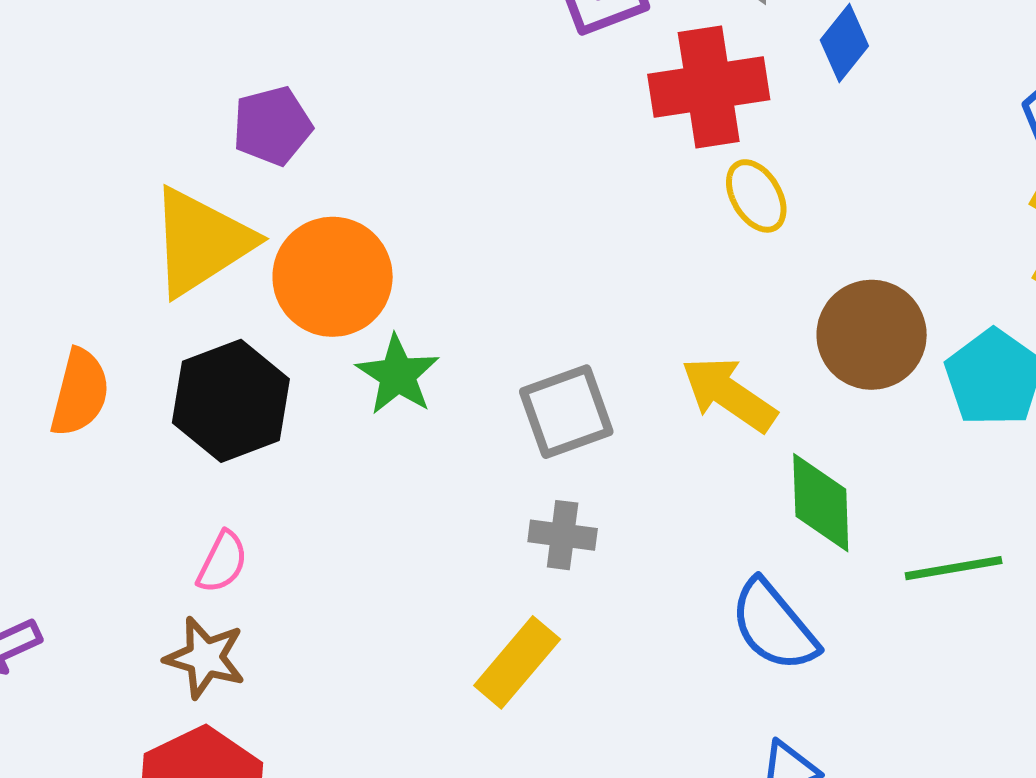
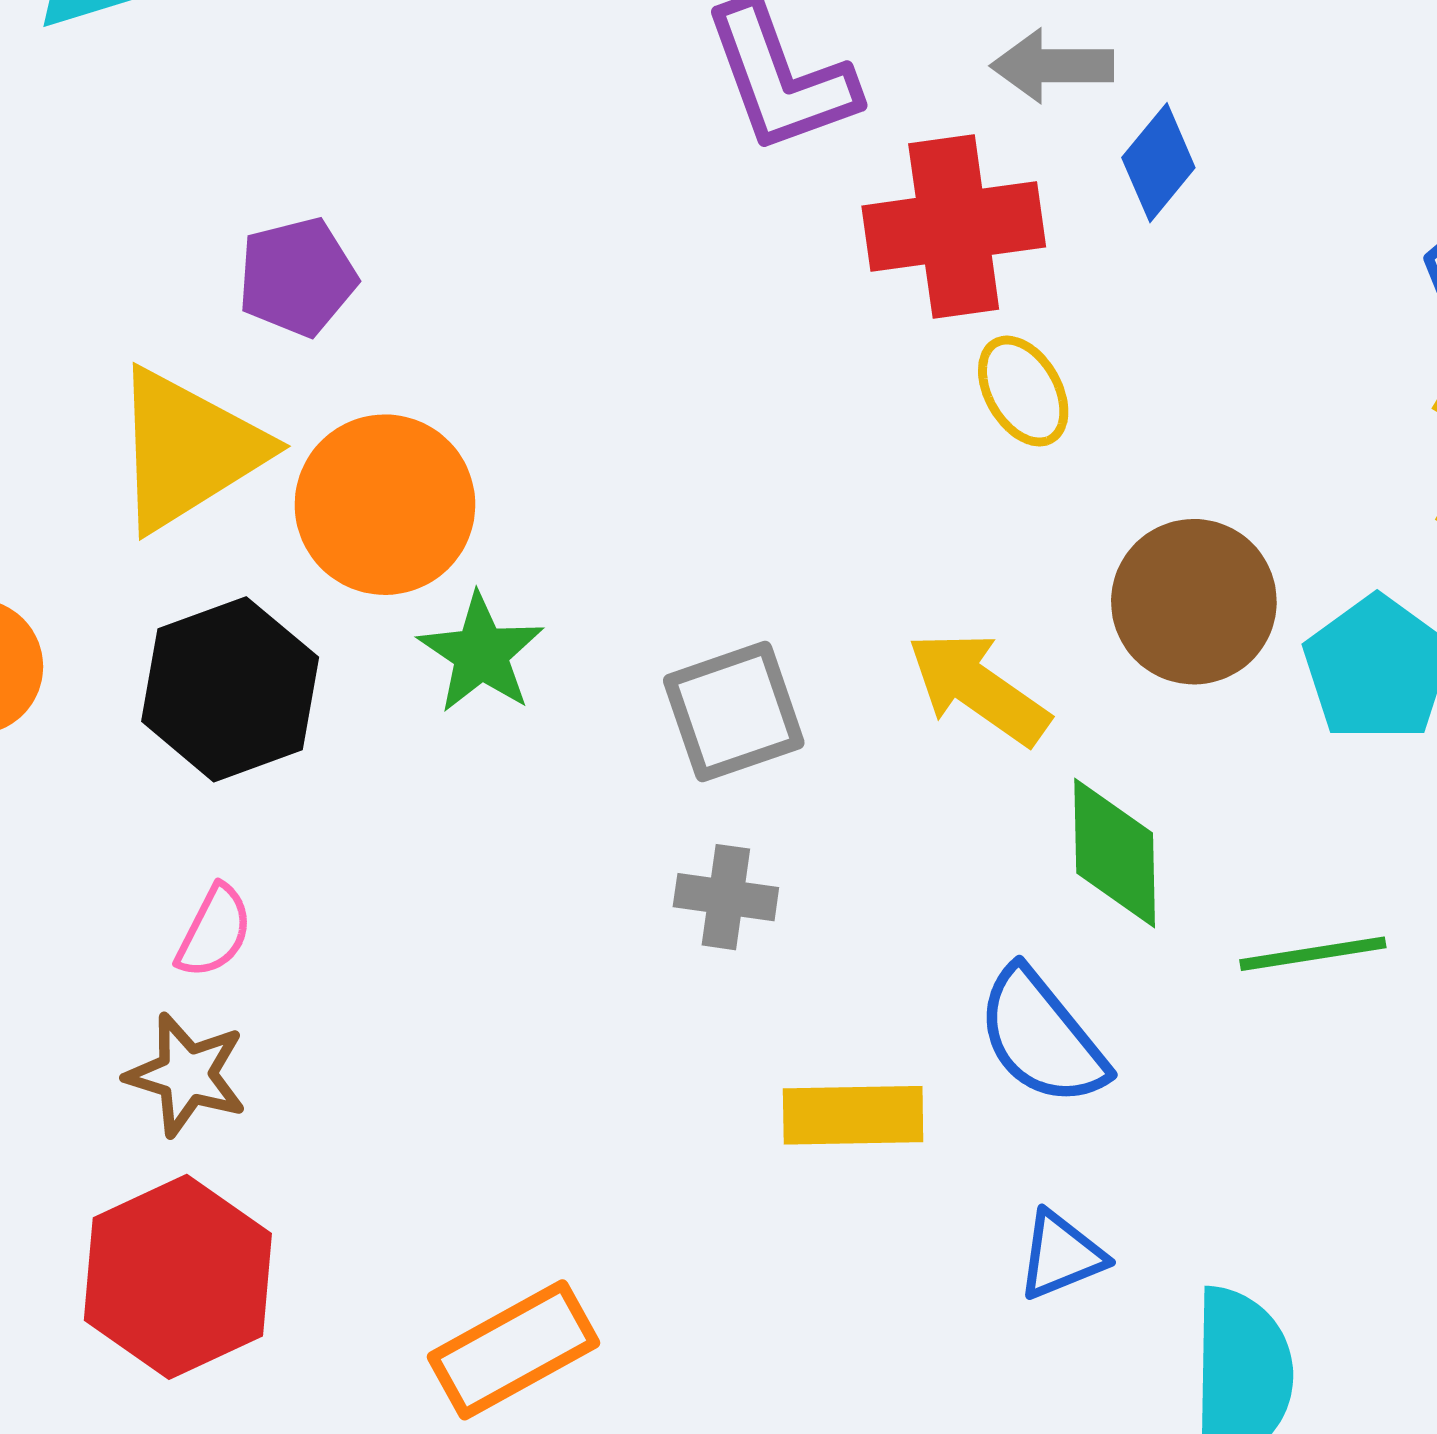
yellow rectangle: (517, 662) -> (853, 1115), moved, turned 48

